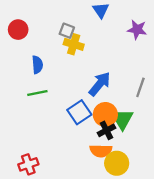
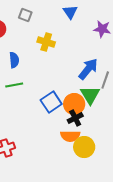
gray square: (67, 31) -> (25, 15), moved
blue arrow: (100, 84) -> (88, 69), moved
green triangle: (122, 119) -> (90, 95), moved

